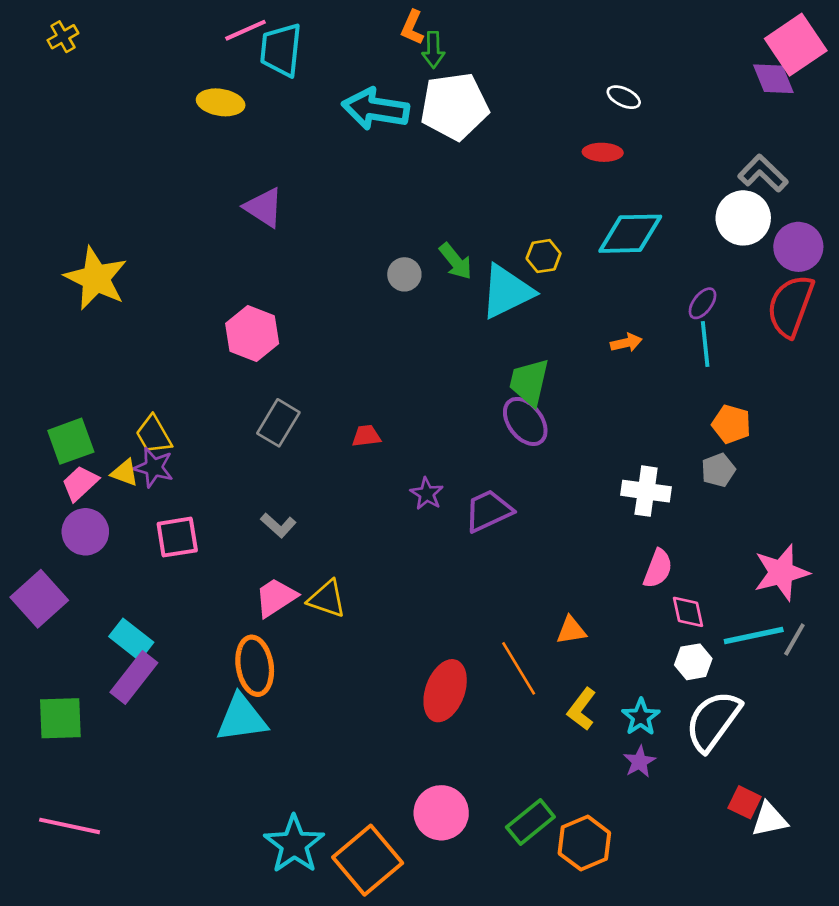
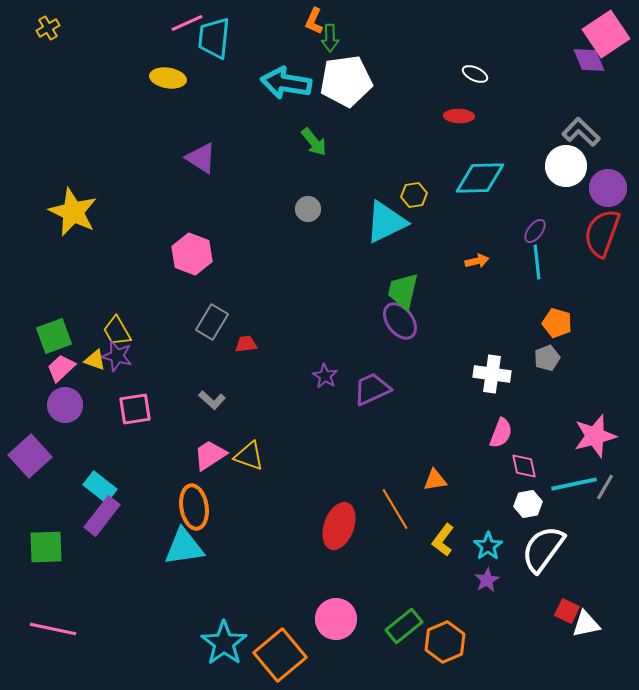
green arrow: (456, 261) -> (314, 142), moved
red trapezoid: (366, 436) -> (246, 344), moved

